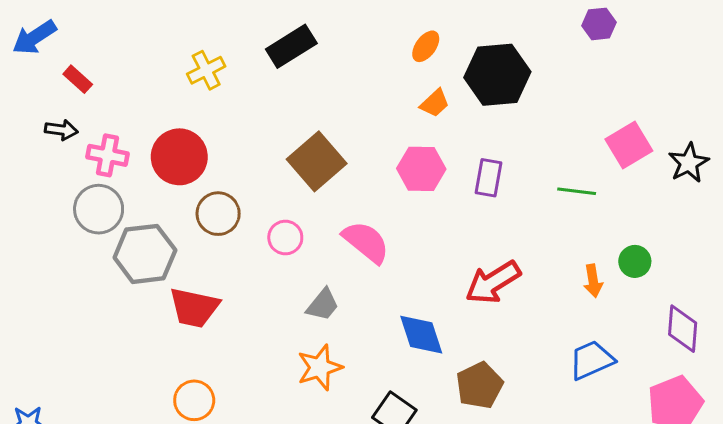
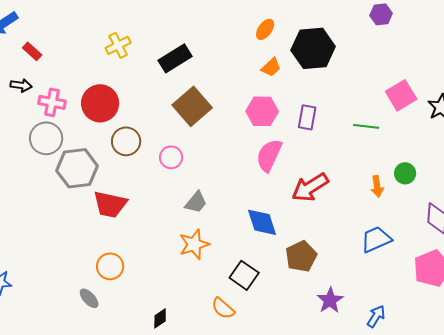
black rectangle: (291, 46) -> (175, 58), moved
pink semicircle: (366, 242) -> (269, 155), moved, turned -104

